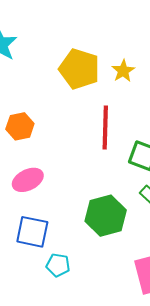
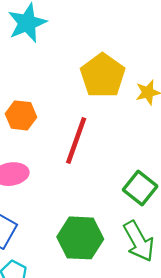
red line: (105, 128) -> (76, 141), moved

